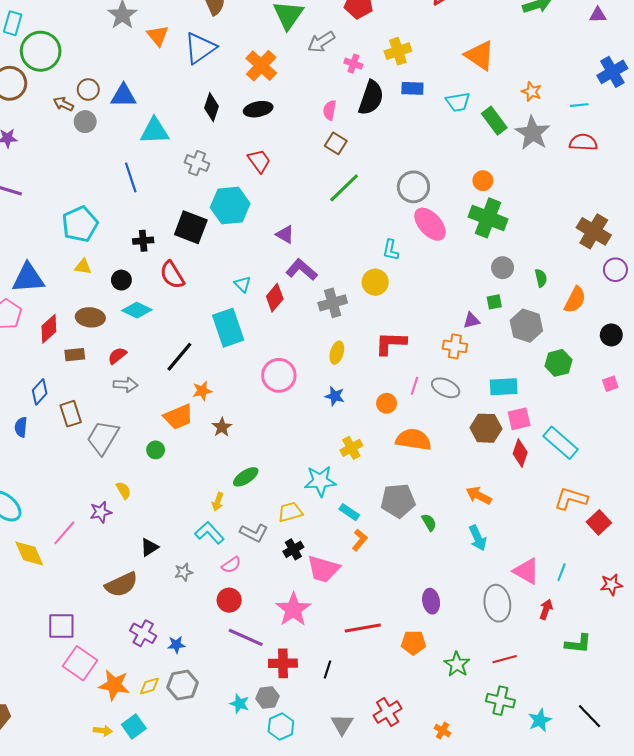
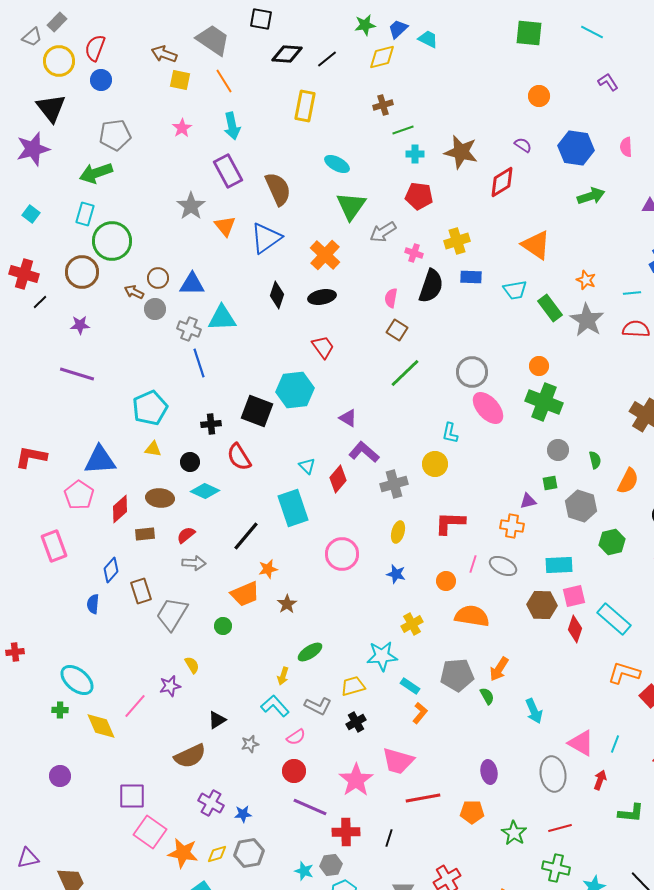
gray cross: (197, 163) -> (189, 329), moved
orange arrow: (479, 496) -> (499, 669), moved, turned -85
pink trapezoid: (323, 569) -> (398, 761), moved

